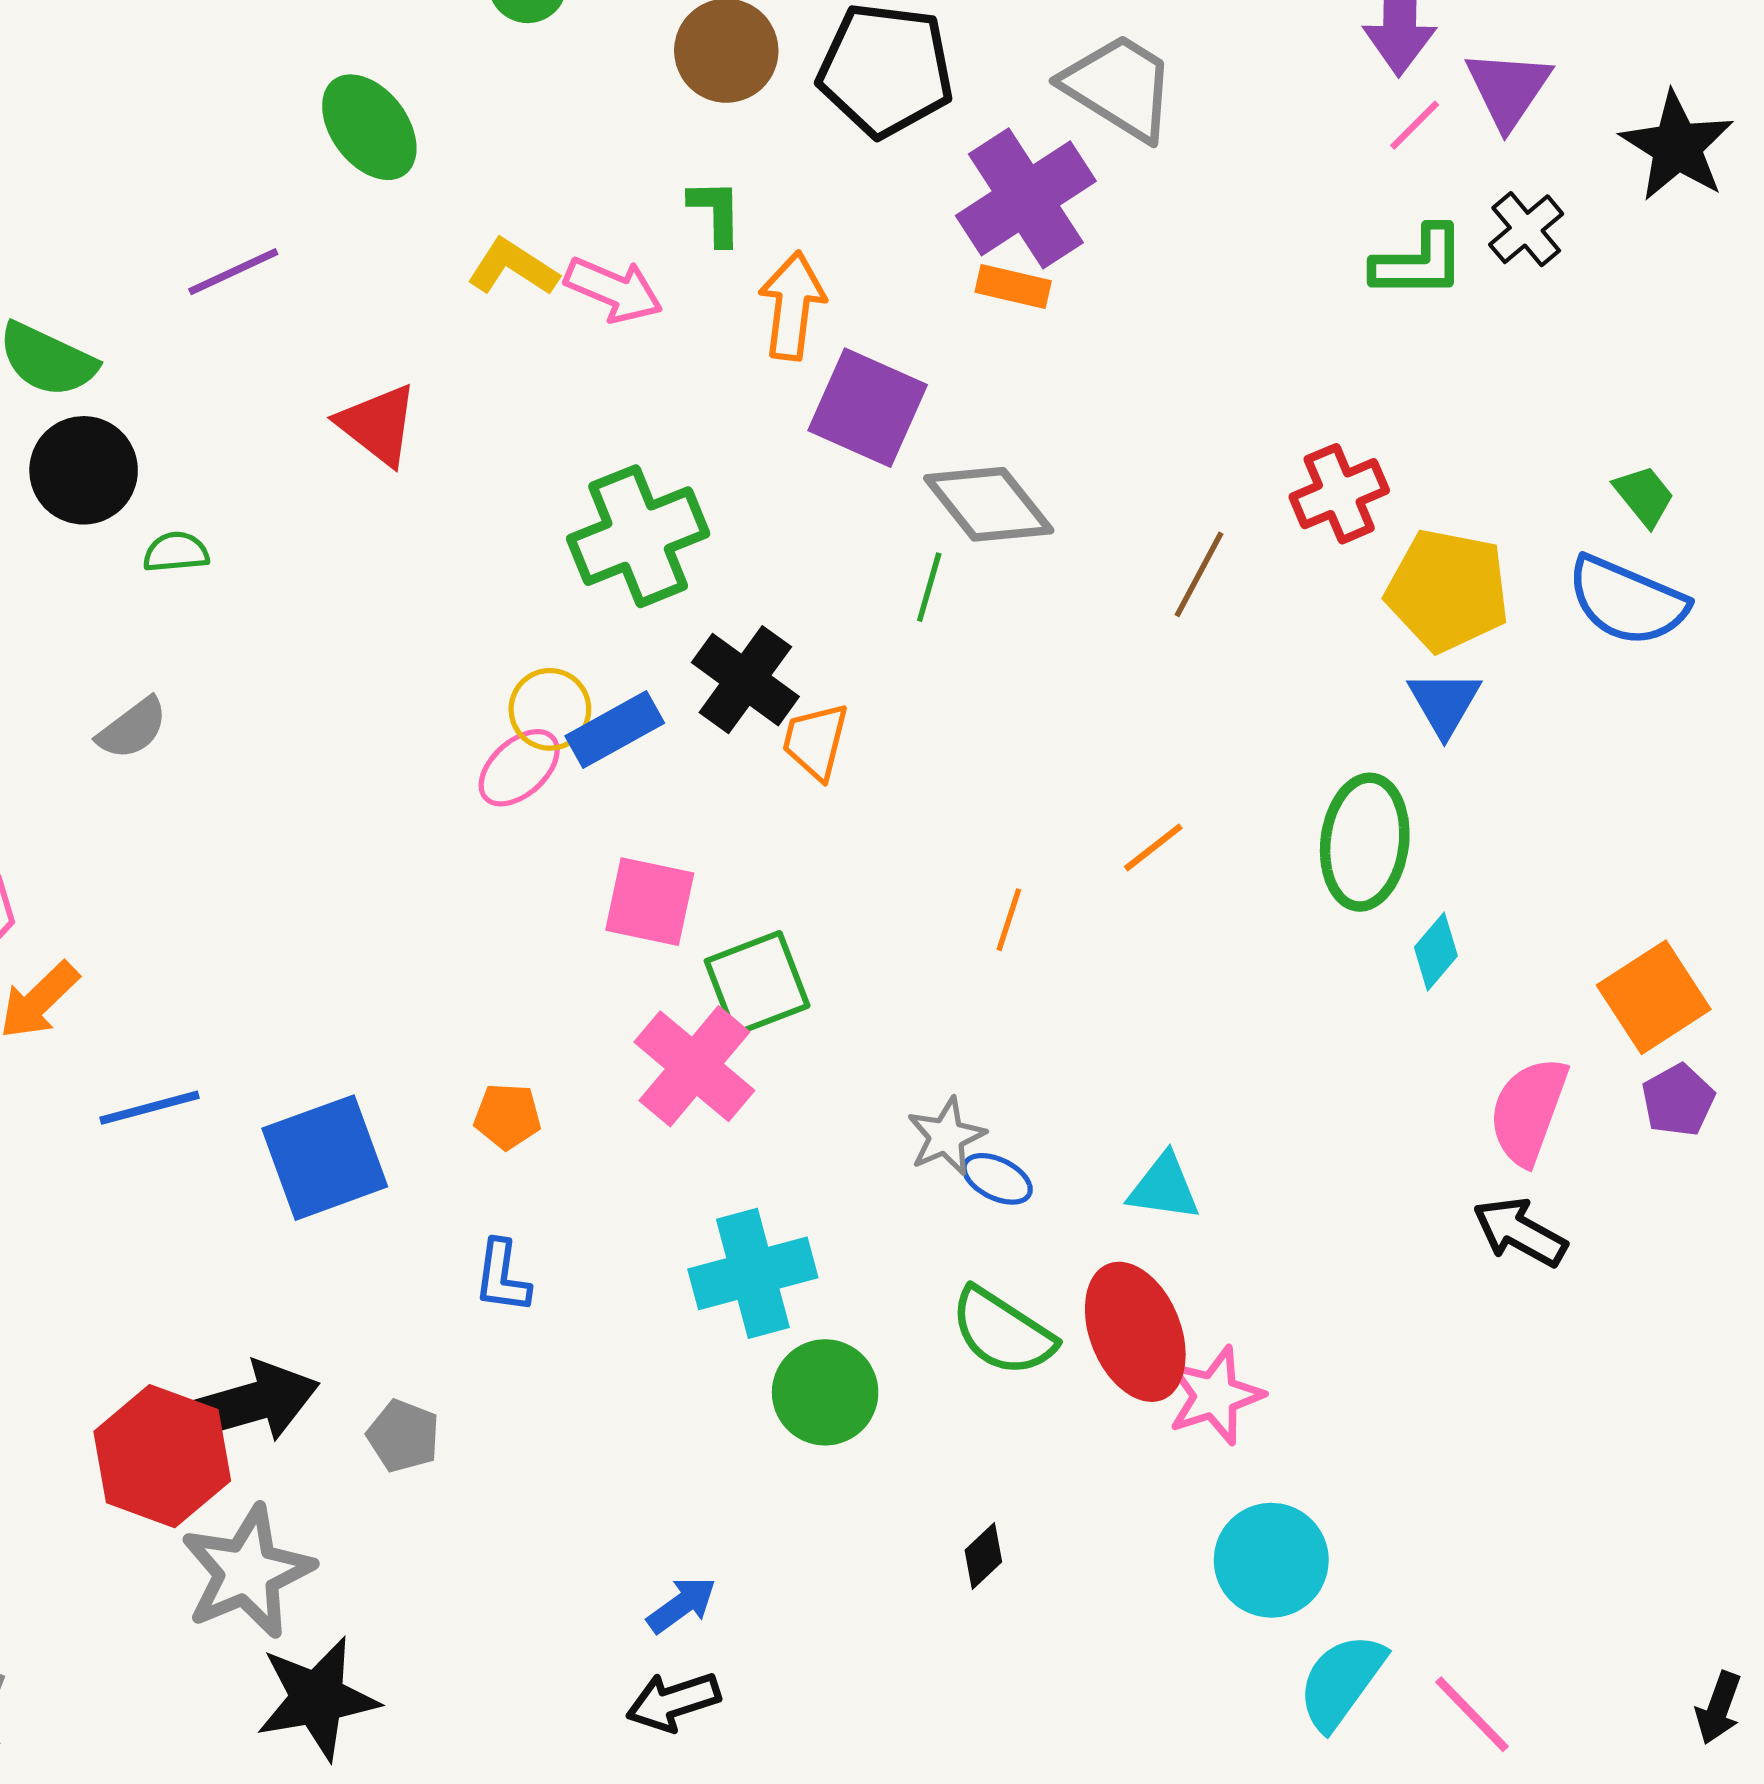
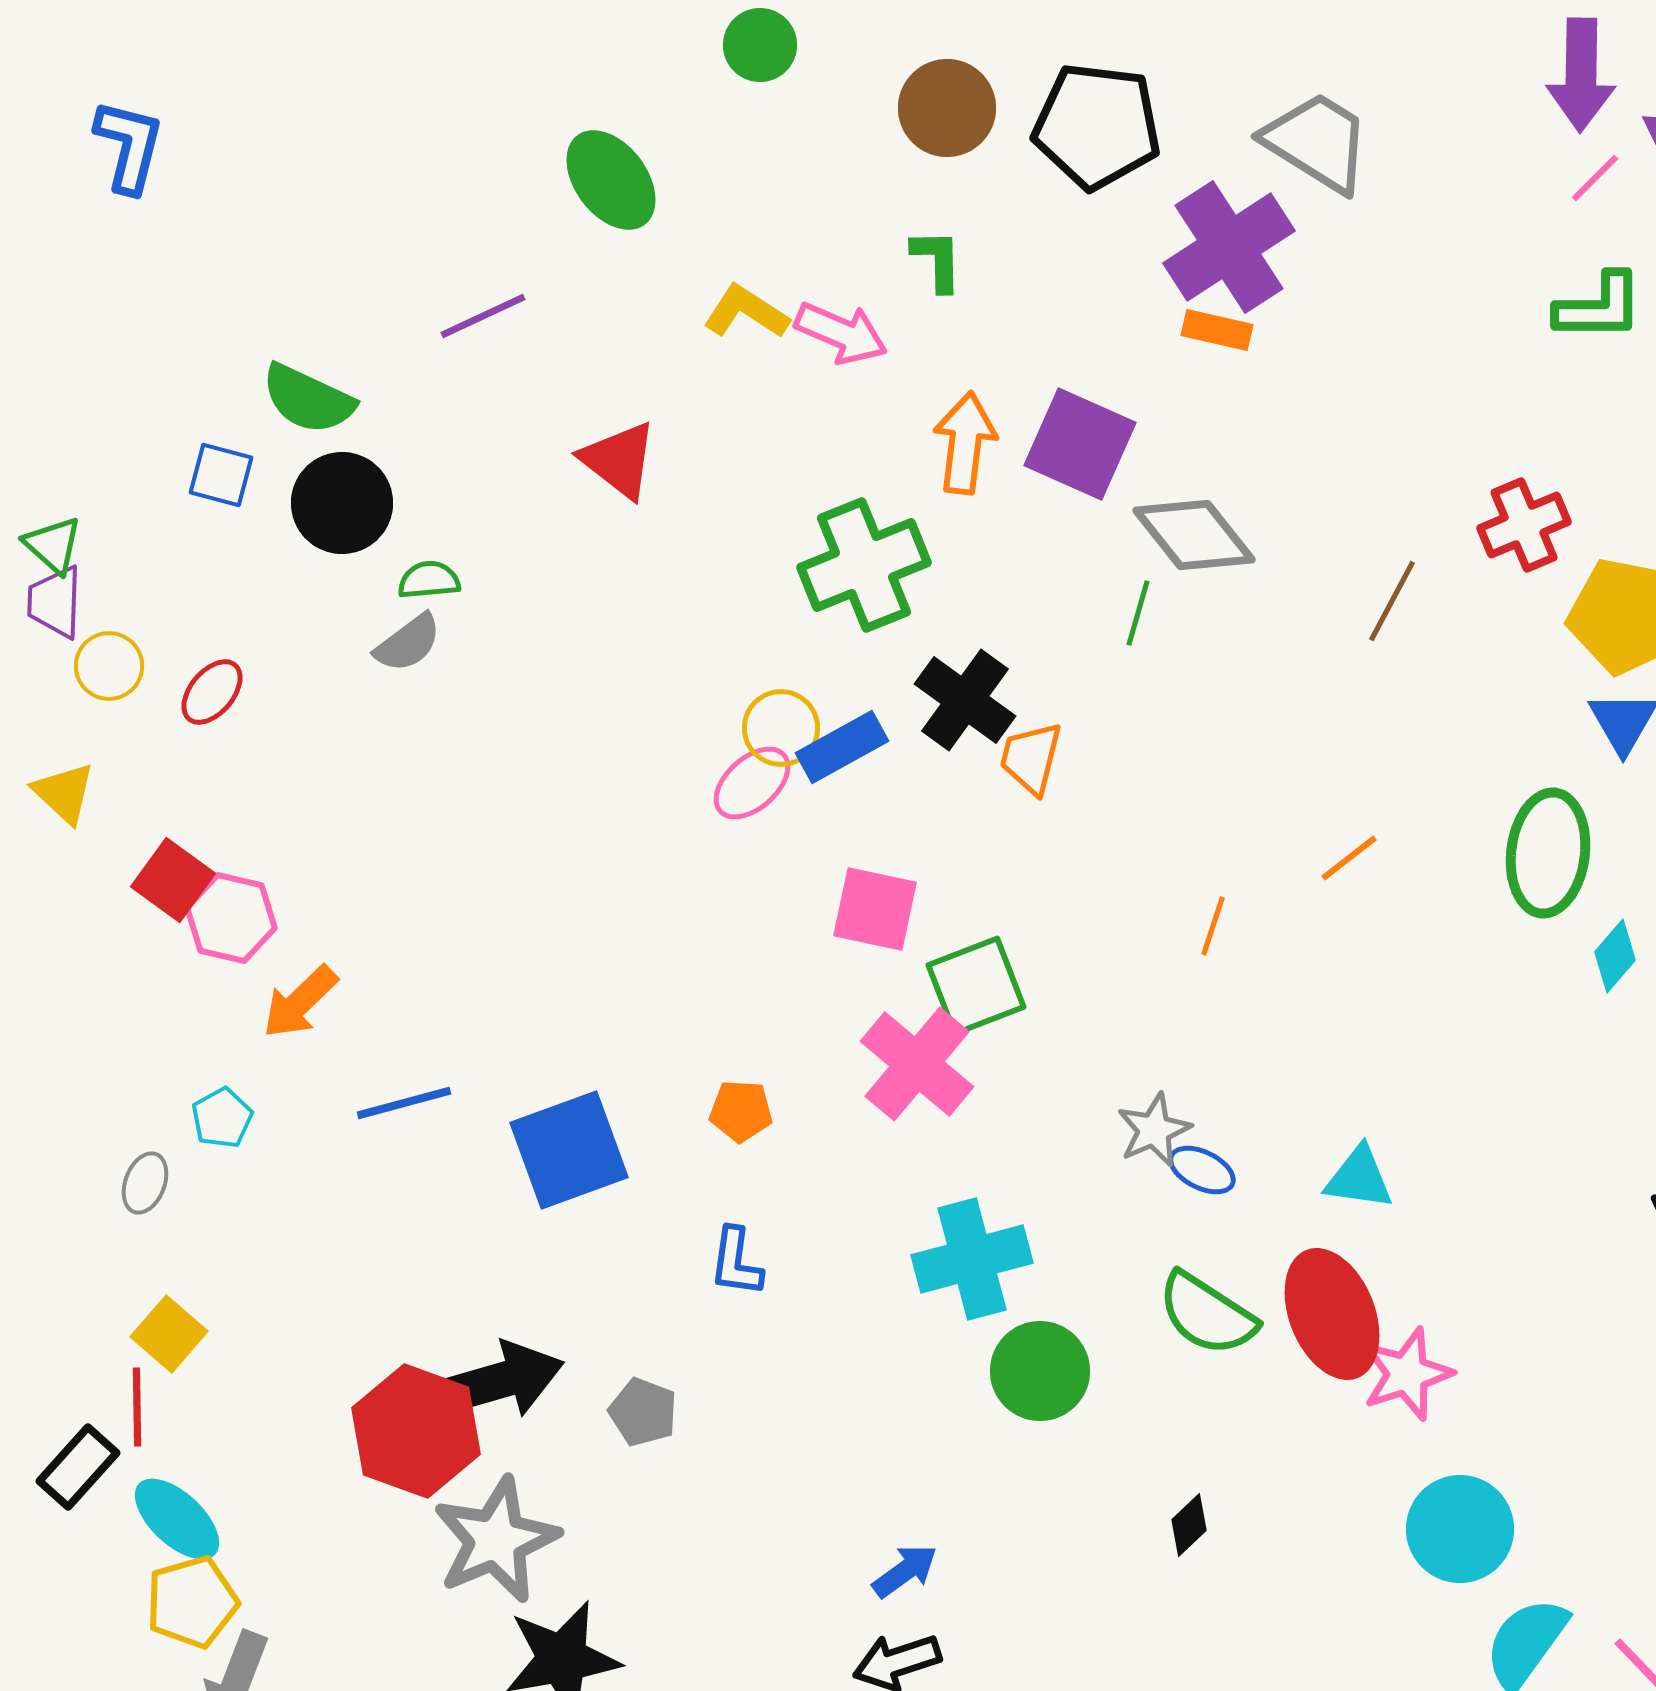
orange arrow: (792, 306) -> (965, 443), moved
gray semicircle: (132, 728) -> (408, 643), moved

